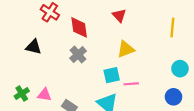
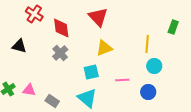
red triangle: (119, 16) -> (98, 17), size x1.5
yellow line: (172, 27) -> (147, 44), moved
pink line: (131, 84) -> (122, 80), moved

